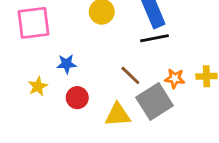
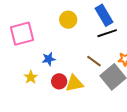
yellow triangle: (118, 115) -> (74, 83), moved

